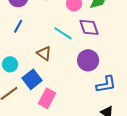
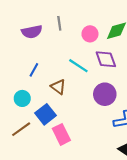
blue line: (18, 26) -> (34, 70), moved
pink rectangle: (47, 98) -> (61, 134), turned -54

